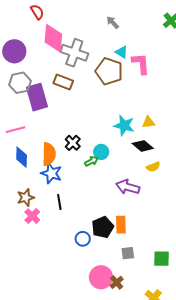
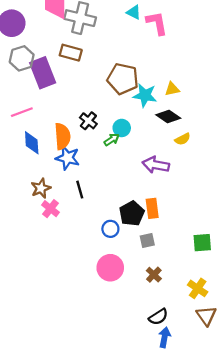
brown pentagon: (109, 71) -> (123, 79), moved
gray square: (128, 253) -> (147, 241), moved
pink circle: (101, 277) -> (110, 268), moved

